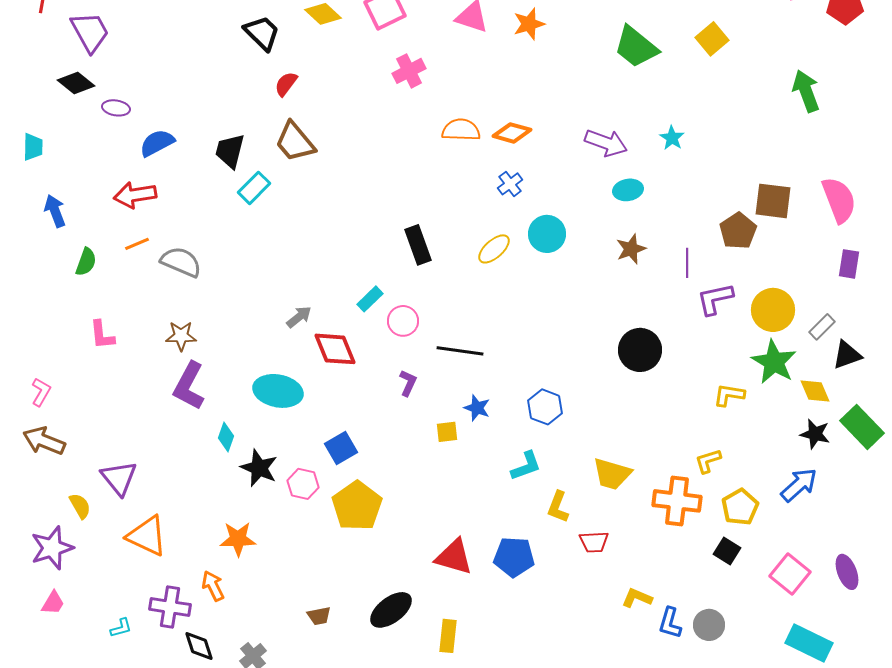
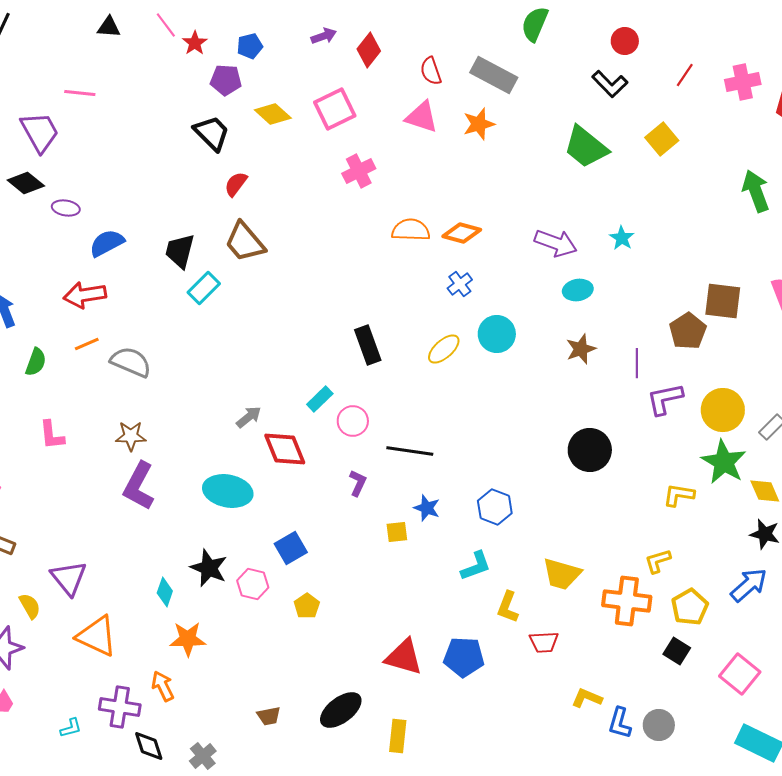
cyan diamond: (226, 437) -> (165, 592), moved
yellow pentagon: (357, 506) -> (307, 606), size x0.5

